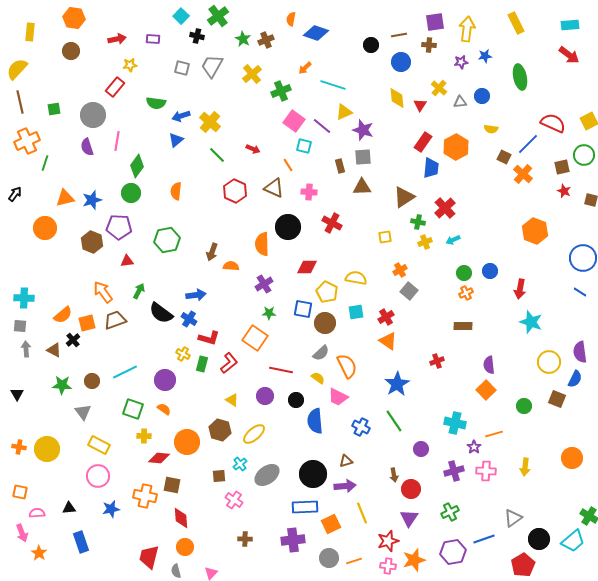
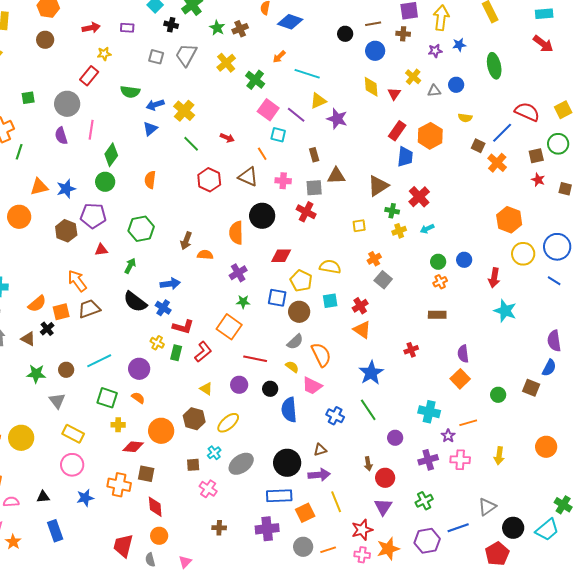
green cross: (281, 91) -> (255, 80), turned -30
gray square: (363, 157) -> (314, 188), moved
green arrow: (139, 291) -> (130, 266), moved
yellow circle: (549, 362) -> (523, 254), moved

